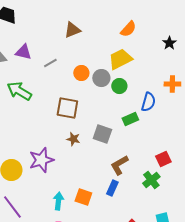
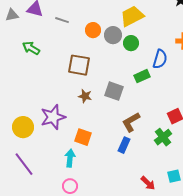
gray line: (50, 63) -> (62, 20), turned 48
green arrow: (19, 91) -> (31, 48), size x0.7
orange square: (83, 197) -> (83, 137), moved

